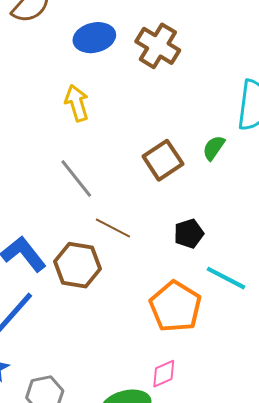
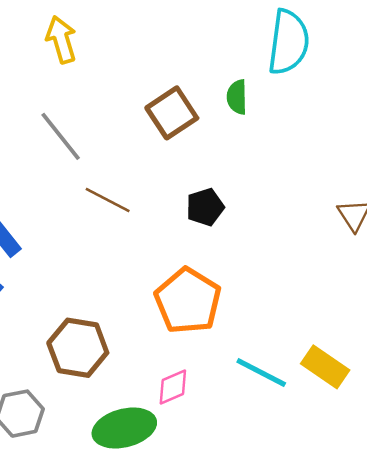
green semicircle: (214, 148) -> (237, 97), turned -36
brown hexagon: (77, 265) -> (78, 348), moved
cyan line: (226, 278) -> (261, 373), moved

